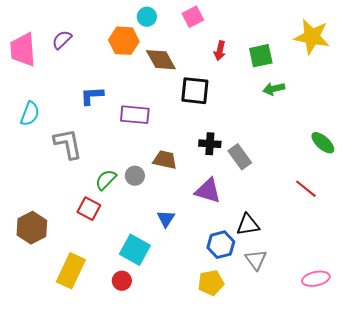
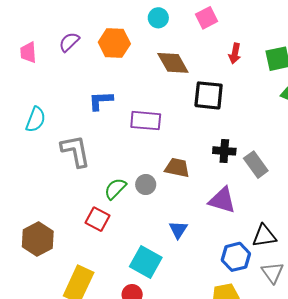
orange hexagon: (124, 41) -> (114, 43), moved
pink trapezoid: (23, 50) -> (28, 52), size x0.6

